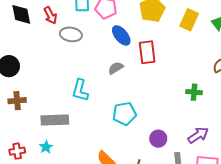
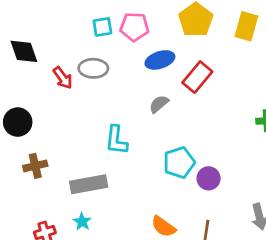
red arrow: (50, 15) -> (63, 78), moved
blue ellipse: (121, 35) -> (160, 60), turned -60
red rectangle: (147, 52) -> (197, 77), turned 55
purple circle: (158, 139) -> (209, 178), moved

